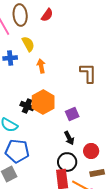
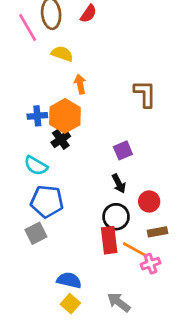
yellow semicircle: (28, 44) -> (62, 54), turned -42
blue cross: (10, 58) -> (37, 116), moved
orange hexagon: (43, 102) -> (65, 116), moved
black cross: (27, 106) -> (61, 139), turned 32

